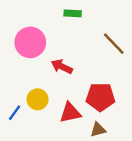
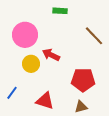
yellow circle: (38, 99) -> (31, 64), moved
red triangle: (70, 113) -> (45, 101), moved, turned 30

